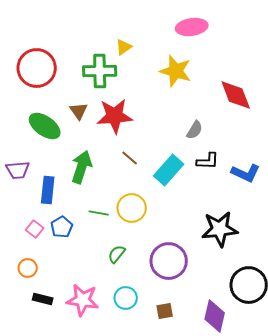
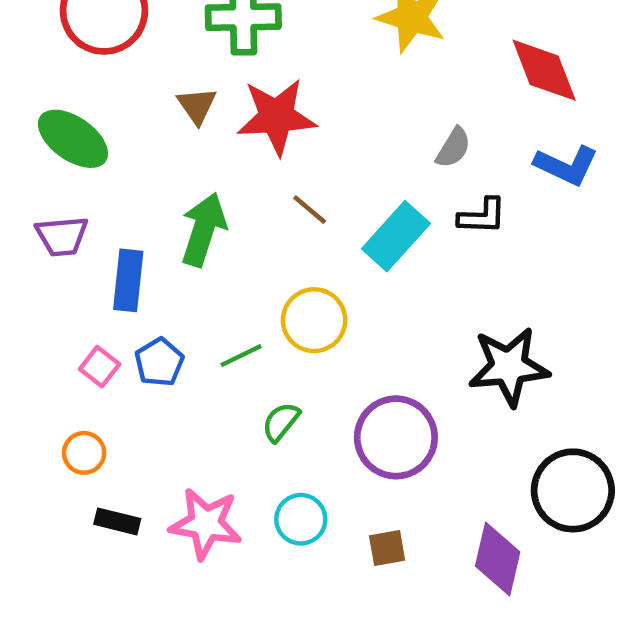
green ellipse: (45, 126) -> (73, 139), moved
blue L-shape: (246, 173) -> (566, 165), moved
green line: (99, 213) -> (241, 356), moved, turned -36

